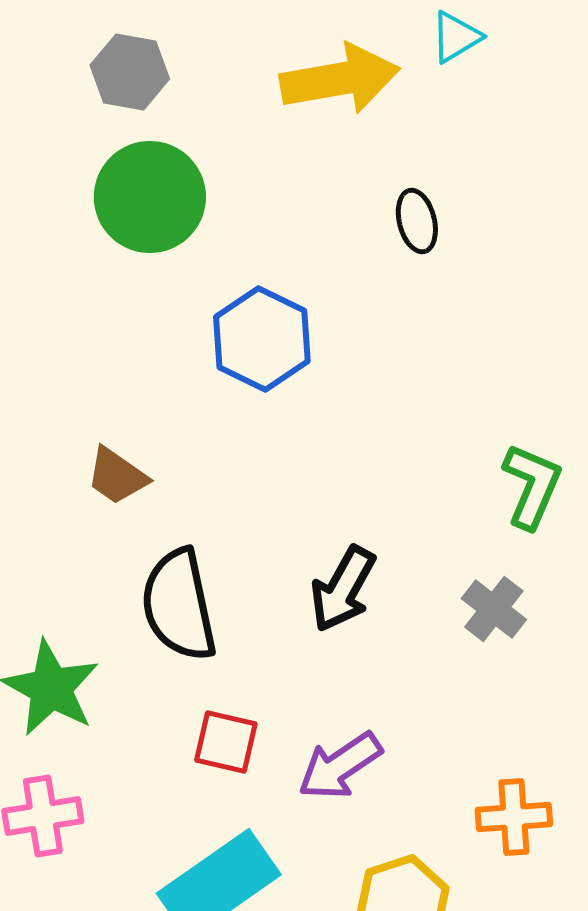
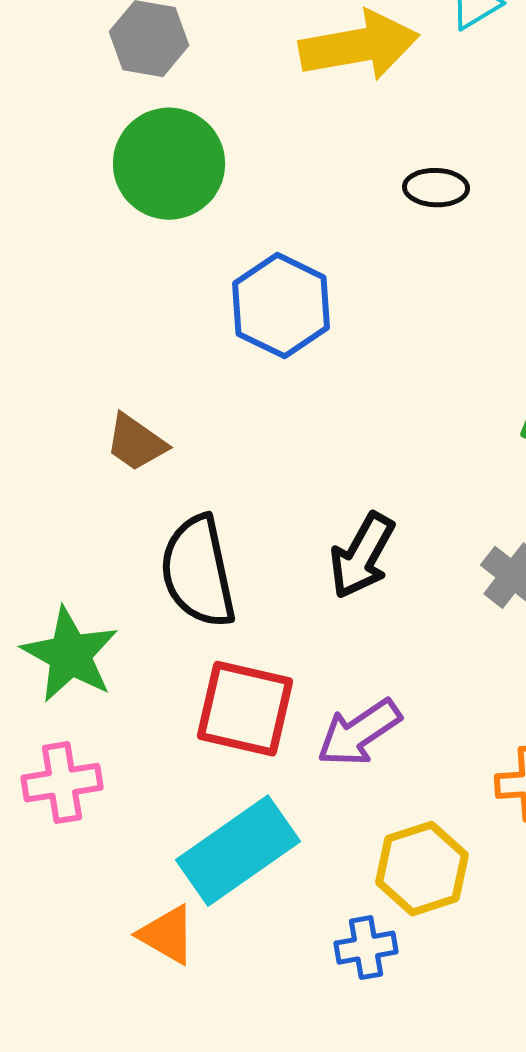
black ellipse: (417, 221) -> (436, 188), turned -74
red square: (226, 742) -> (245, 709), size x1.5

